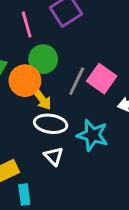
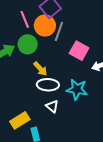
green circle: (43, 59) -> (28, 44), moved
orange circle: (25, 81) -> (45, 26), moved
gray line: (77, 81) -> (59, 31), moved

